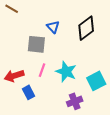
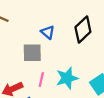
cyan star: (66, 72) -> (67, 78), turned -30

